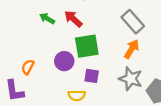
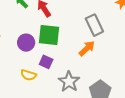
gray star: (131, 79) -> (69, 82), moved

